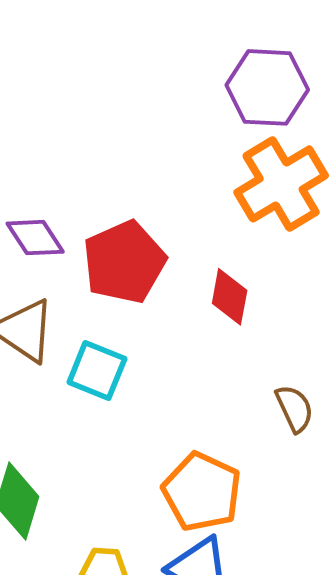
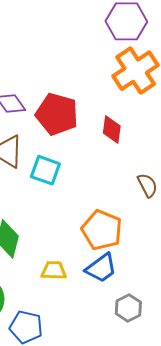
red pentagon: (124, 262) -> (57, 114), turned -30

